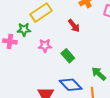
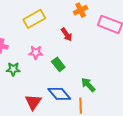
green star: (24, 30) -> (13, 69), moved

